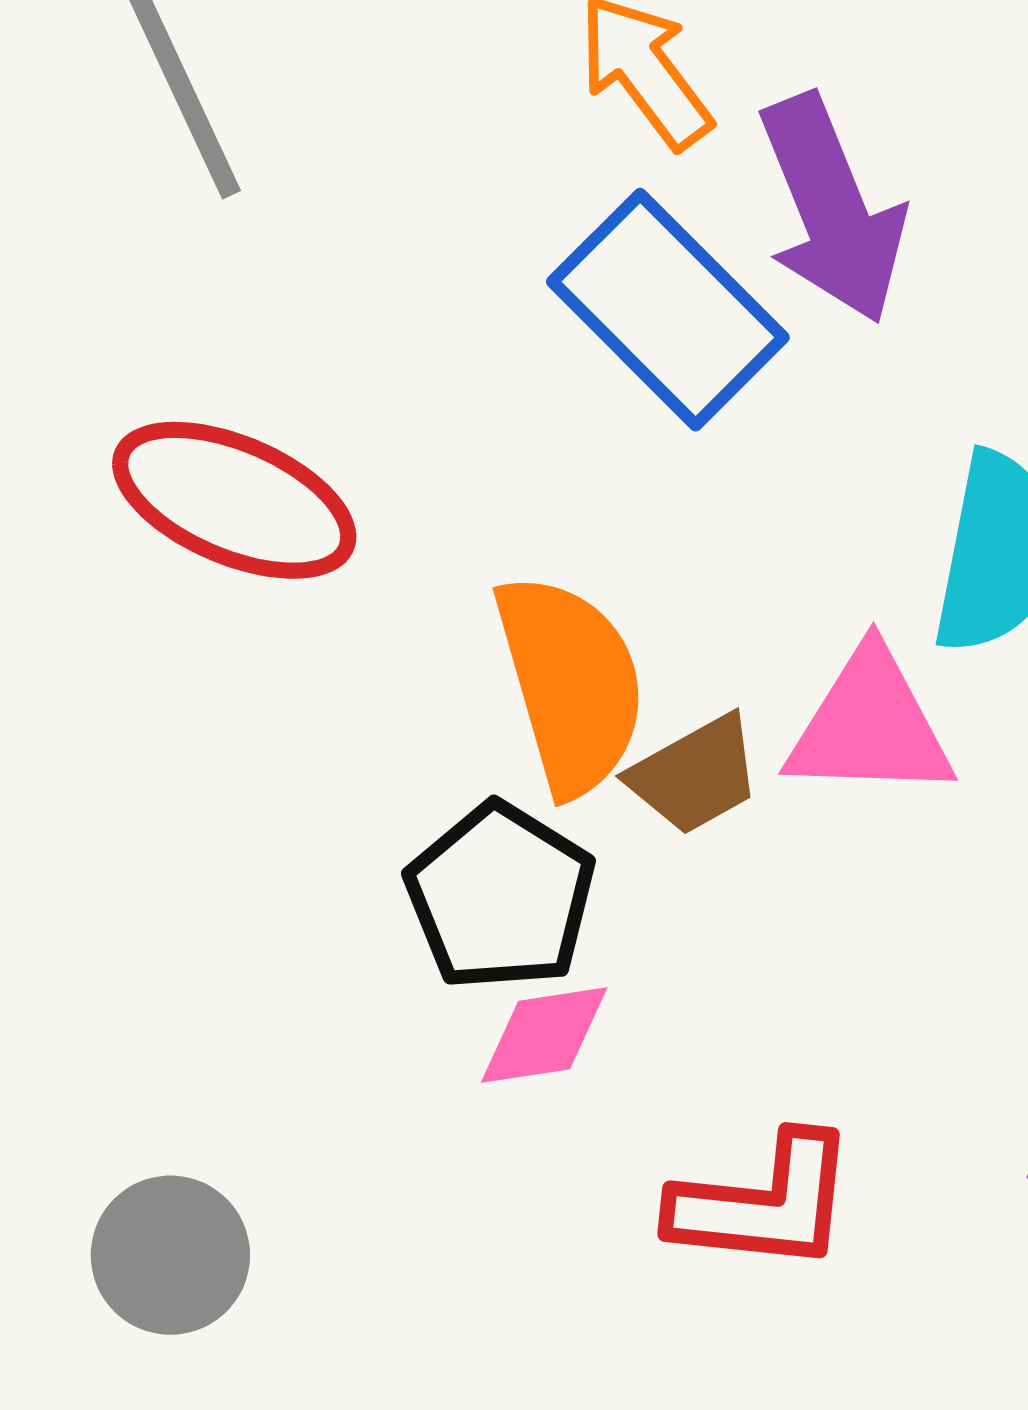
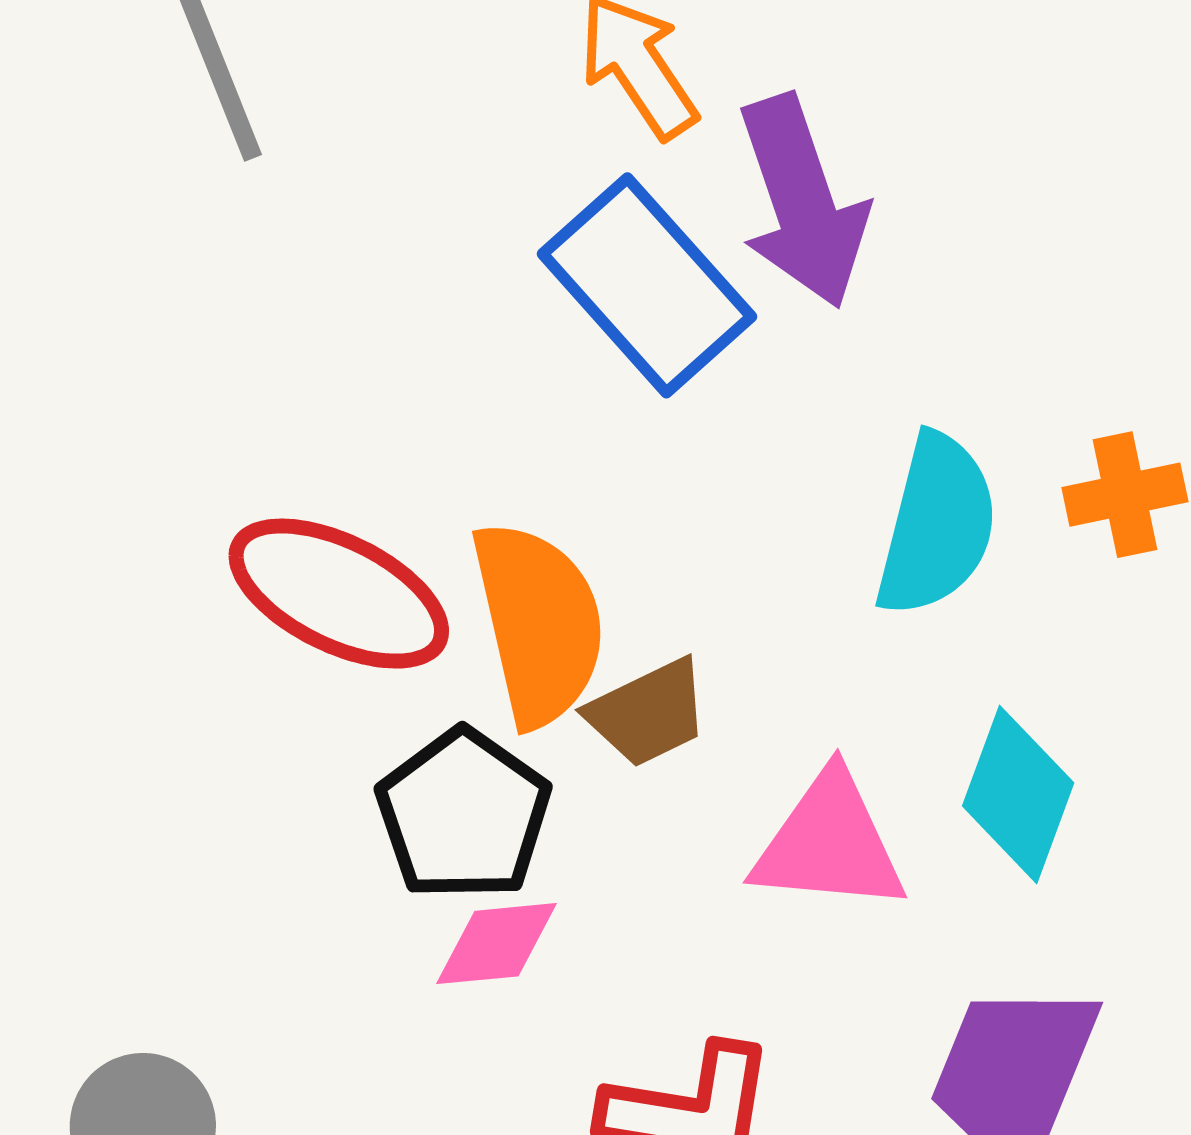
red ellipse: (234, 500) -> (339, 594), moved
pink triangle: (870, 725) -> (829, 843), moved

